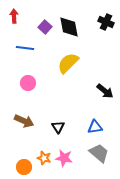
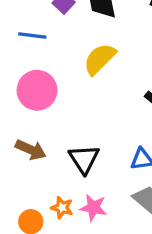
pink circle: (28, 83) -> (37, 90), size x1.6
black triangle: (58, 127) -> (84, 159), size x1.5

